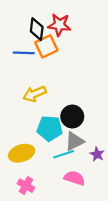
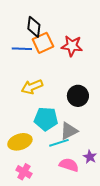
red star: (59, 25) -> (72, 46), moved
black circle: (72, 117) -> (78, 96), moved
purple star: (97, 154) -> (90, 157), moved

